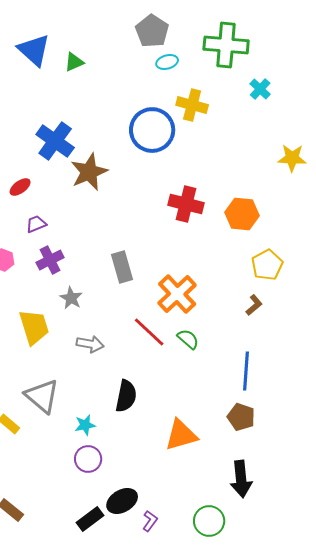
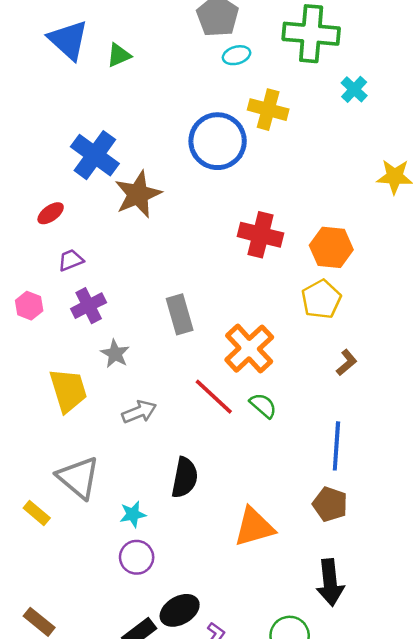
yellow pentagon: (267, 265) -> (321, 299), moved
gray arrow: (90, 344) -> (139, 412), turned -32

